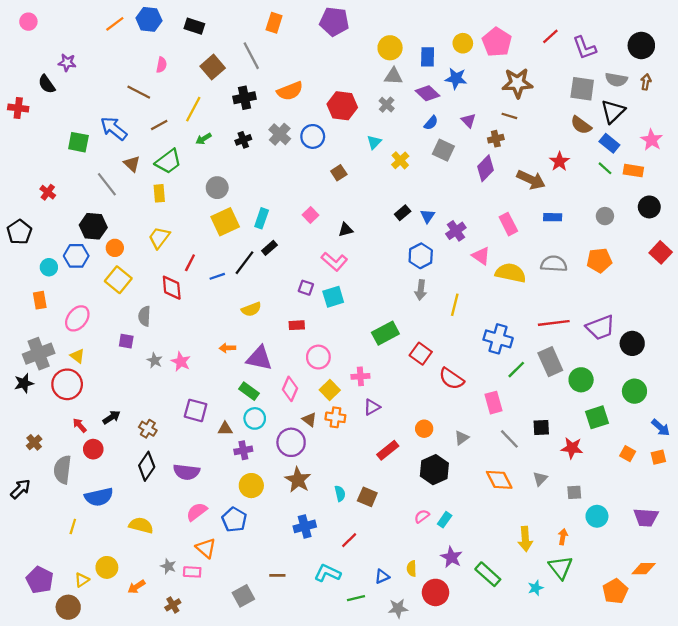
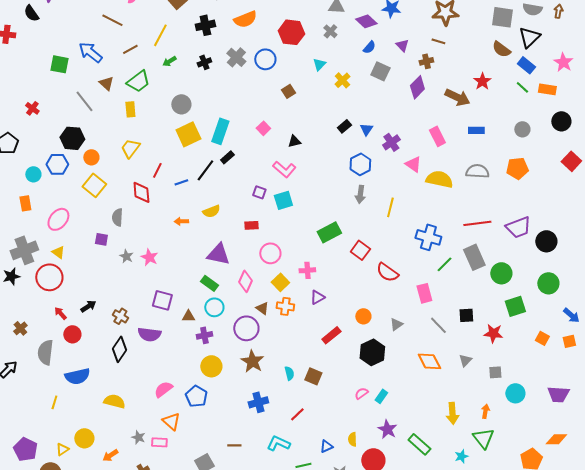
cyan rectangle: (262, 218) -> (220, 131), size x1.4
orange arrow: (227, 348) -> (181, 221), moved
purple semicircle: (186, 472) -> (149, 334), moved

